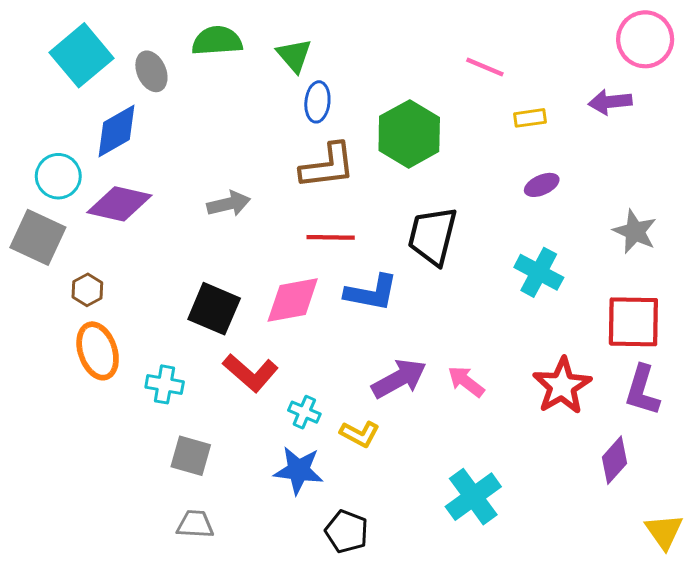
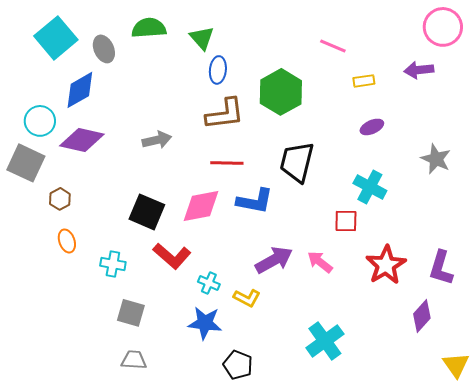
red square: (633, 322) -> (346, 221), moved, size x0.6
orange ellipse: (98, 351) -> (67, 241), size x0.6

